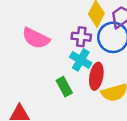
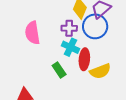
pink semicircle: (36, 38) -> (32, 33), turned 60

